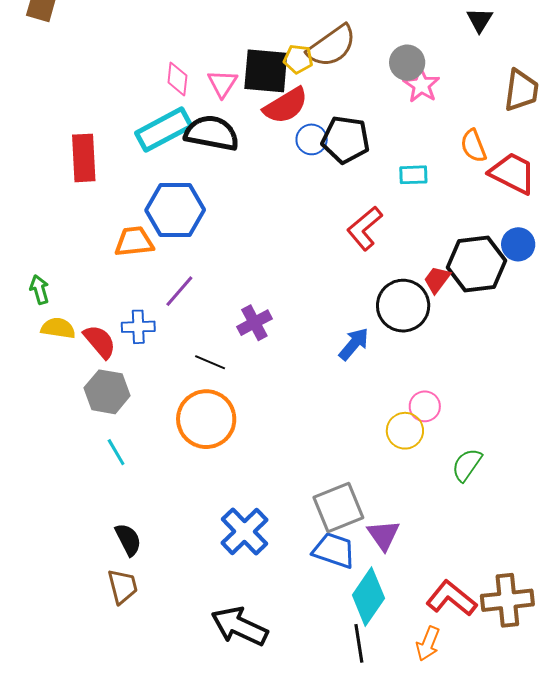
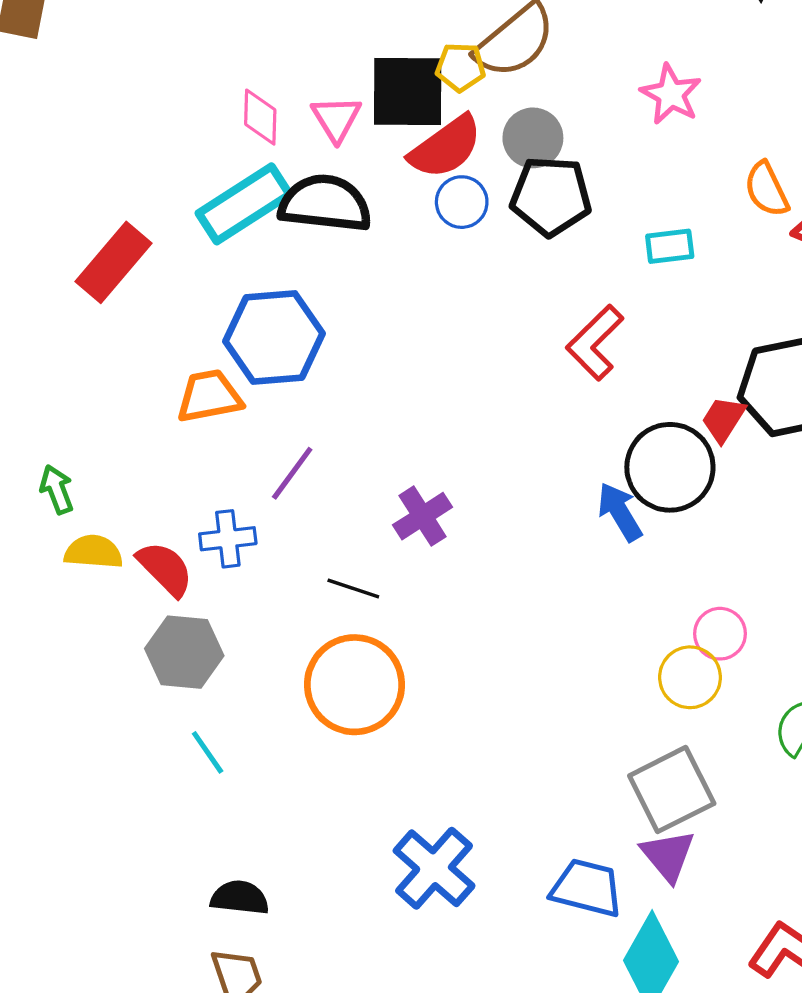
gray circle: (407, 63) -> (533, 138), moved
blue circle: (312, 139) -> (462, 202), moved
red rectangle: (84, 158) -> (114, 262), turned 48
blue arrow: (354, 344) -> (620, 512), moved, turned -66
gray square: (338, 508) -> (672, 790), moved
black semicircle: (128, 540) -> (240, 898), turned -52

